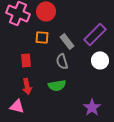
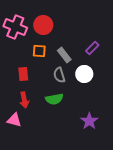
purple rectangle: (95, 34) -> (92, 48), size x0.6
white circle: (100, 60) -> (84, 74), moved

